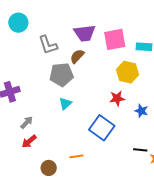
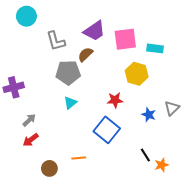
purple trapezoid: (85, 33) -> (94, 31), turned -30
red star: (117, 98) -> (115, 100), moved
black line: (140, 150) -> (145, 155), turned 48

